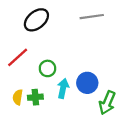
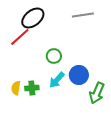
red line: (18, 57) -> (20, 37), moved
green circle: (48, 68) -> (54, 56), moved
cyan arrow: (63, 88) -> (57, 80), turned -150

